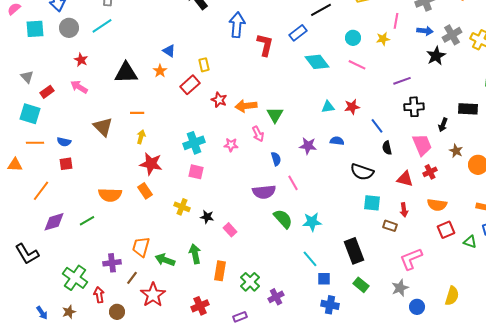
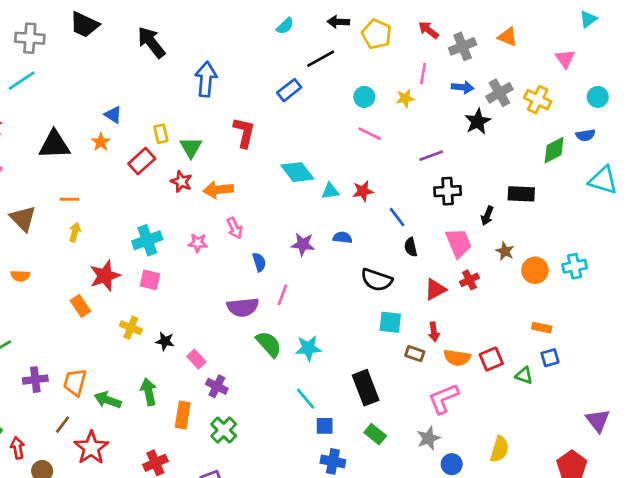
red L-shape: (265, 45) -> (244, 132), moved
cyan diamond: (317, 62) -> (297, 172), moved
green triangle: (275, 115) -> (191, 147), moved
red star: (151, 164) -> (105, 276), moved, turned -30
red triangle: (405, 179) -> (435, 289), turned -42
pink line: (293, 183) -> (282, 295), turned 49
orange semicircle: (110, 195) -> (20, 276), moved, size x0.6
orange semicircle: (437, 205) -> (457, 358), moved
purple cross: (112, 263) -> (35, 380), moved
purple cross: (276, 297) -> (217, 386), moved, turned -35

